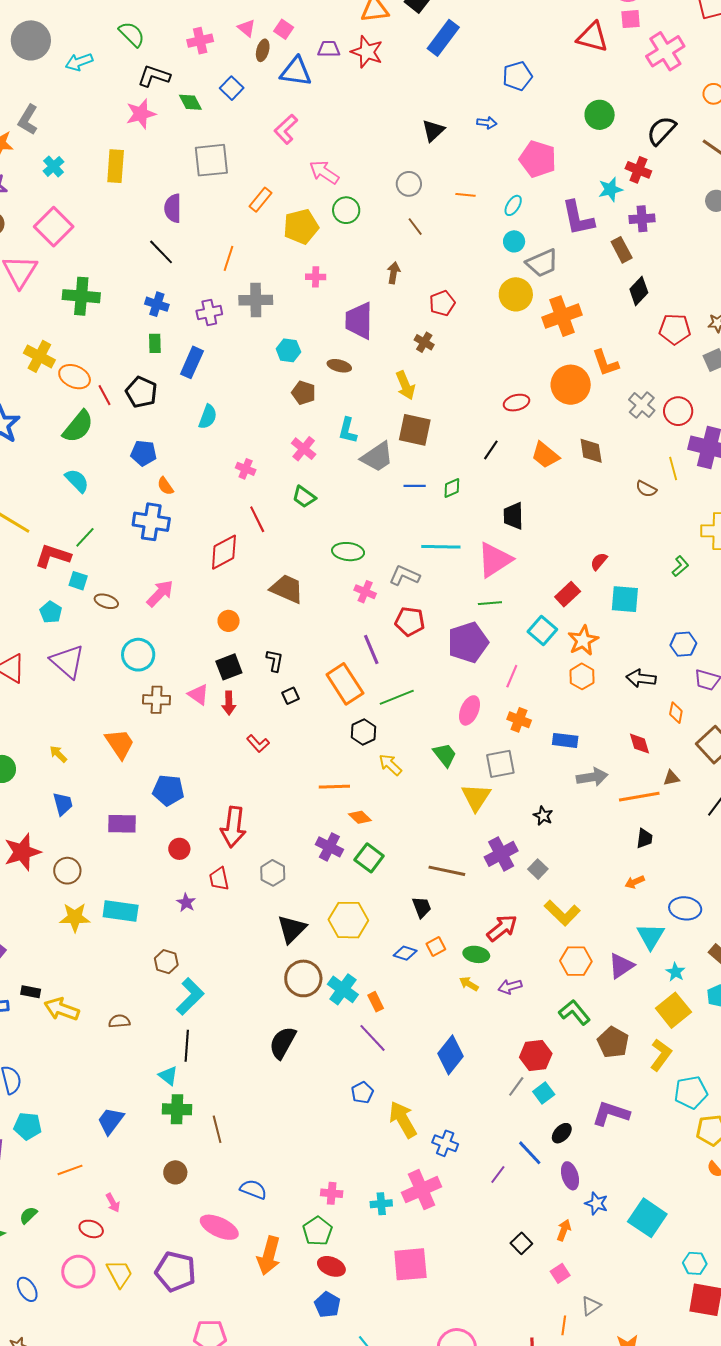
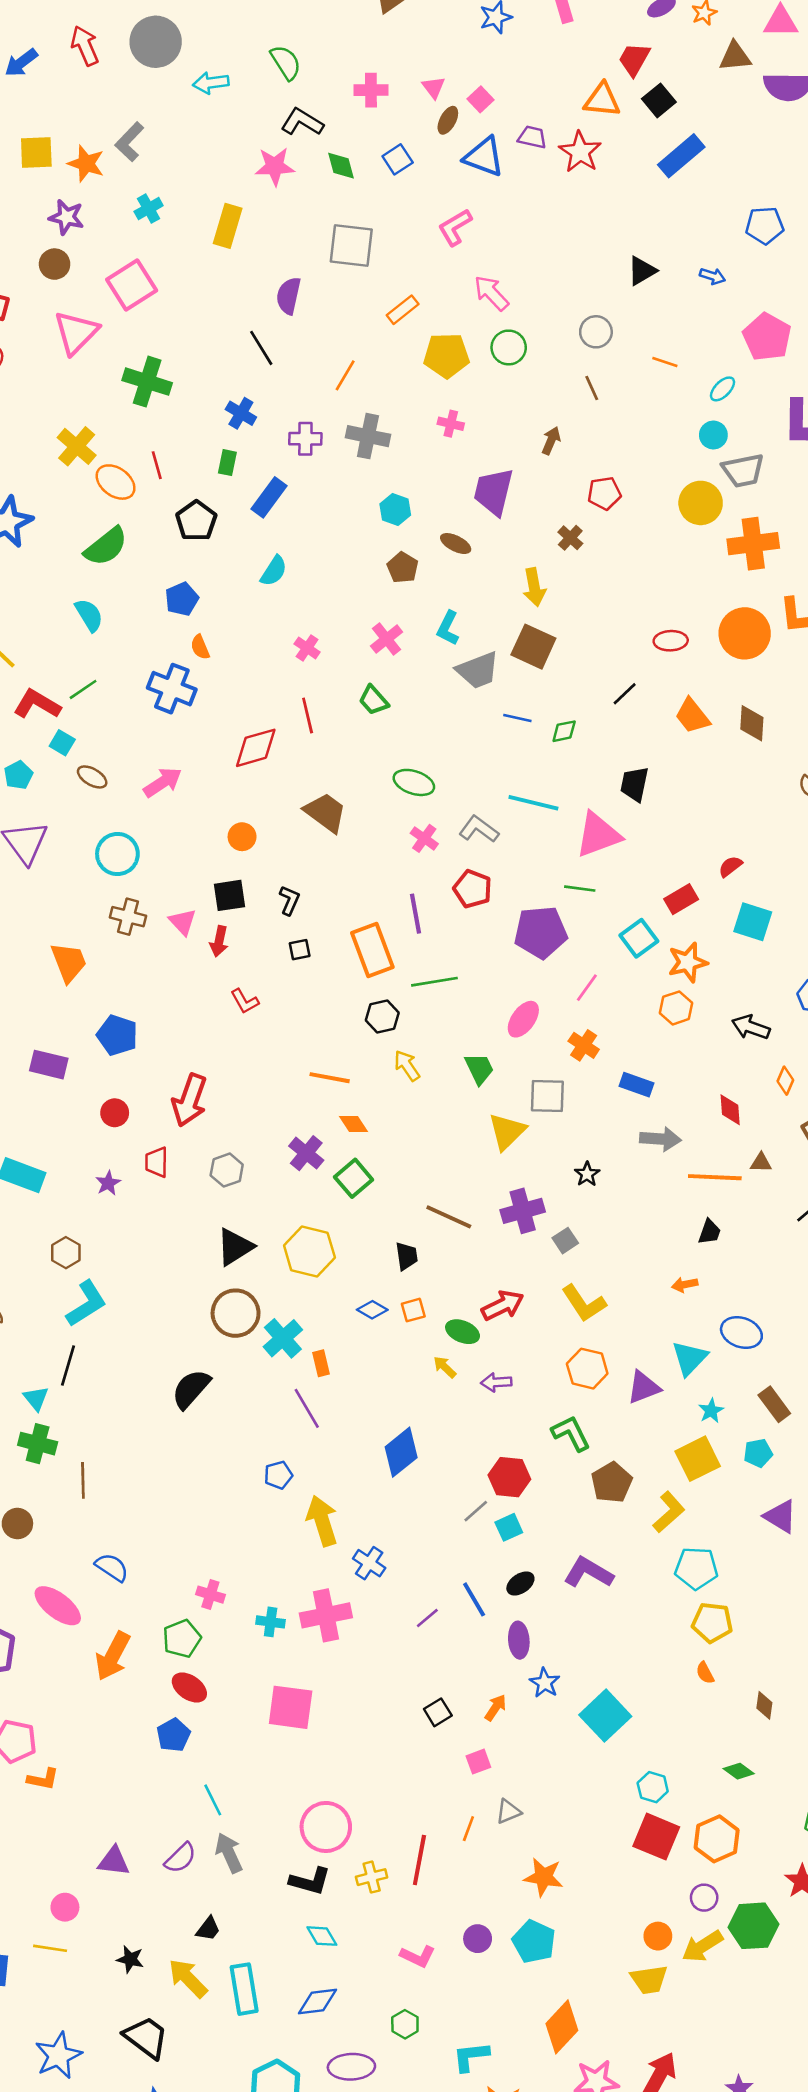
red line: (105, 395) -> (157, 465), moved
blue pentagon: (144, 453) -> (182, 599), turned 30

